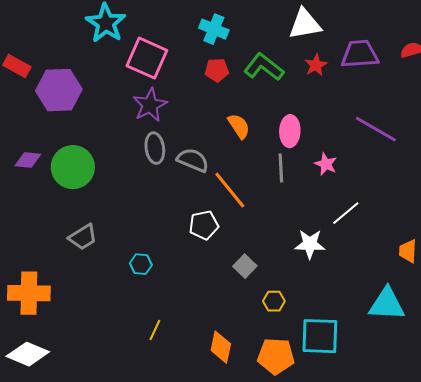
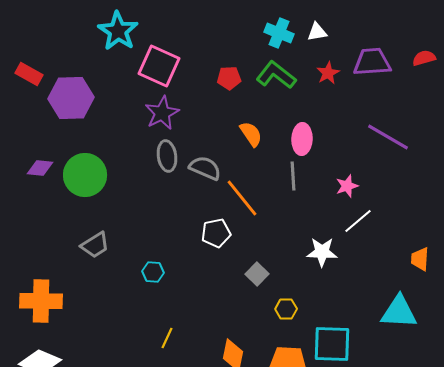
white triangle: (305, 24) -> (317, 32), size x0.6
cyan cross: (214, 29) -> (279, 33), moved
pink star: (326, 164) -> (347, 186), moved, turned 30

